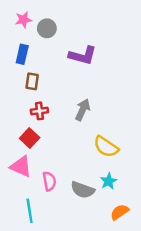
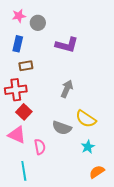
brown rectangle: (32, 81) -> (26, 66), turned 72
red cross: (39, 111) -> (16, 90), moved, size x1.5
gray semicircle: (83, 190) -> (62, 128), moved

